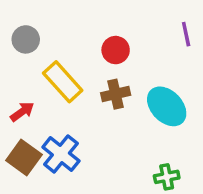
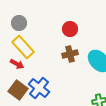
yellow rectangle: (63, 82) -> (23, 47), moved
red arrow: (22, 112) -> (17, 64), turned 64

